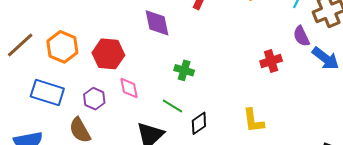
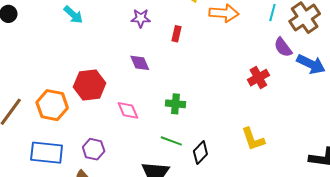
purple diamond: (157, 23) -> (140, 63), size x0.7
red hexagon: (108, 54) -> (90, 85), moved
pink diamond: (129, 88) -> (128, 110), moved

